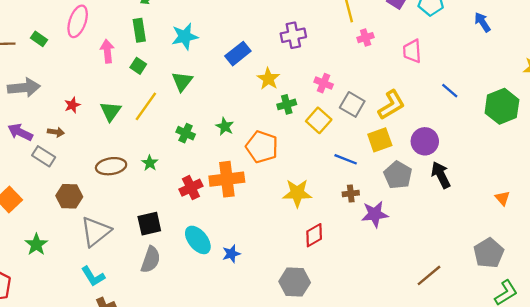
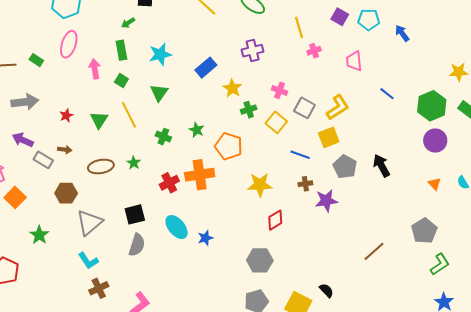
blue arrow: (482, 22) -> (402, 33), moved
yellow line: (146, 106) -> (129, 115), turned -60
brown arrow: (56, 132) -> (65, 150), moved
purple circle: (425, 141) -> (435, 141), moved

